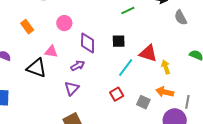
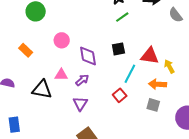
pink triangle: (51, 52) -> (61, 75), moved
orange arrow: (165, 92) -> (158, 84), moved
red square: (117, 94) -> (120, 95), moved

